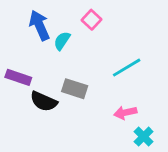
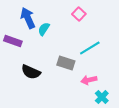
pink square: (92, 20) -> (79, 14), moved
purple rectangle: (18, 77) -> (13, 41), moved
gray rectangle: (75, 89) -> (66, 63), moved

